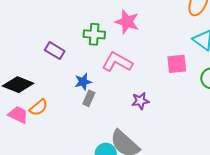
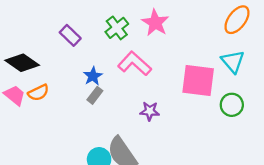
green cross: (94, 34) -> (117, 28), turned 35
pink square: (177, 64) -> (198, 80), size x1.5
blue star: (83, 82) -> (93, 76), turned -30

